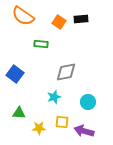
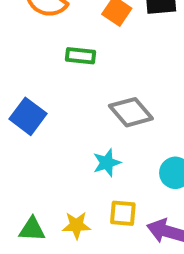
gray diamond: (66, 72) -> (131, 112), turned 60
green triangle: (19, 113) -> (32, 229), moved

